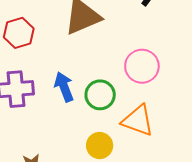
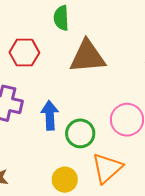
orange triangle: (138, 121) -> (107, 168), turned 40

